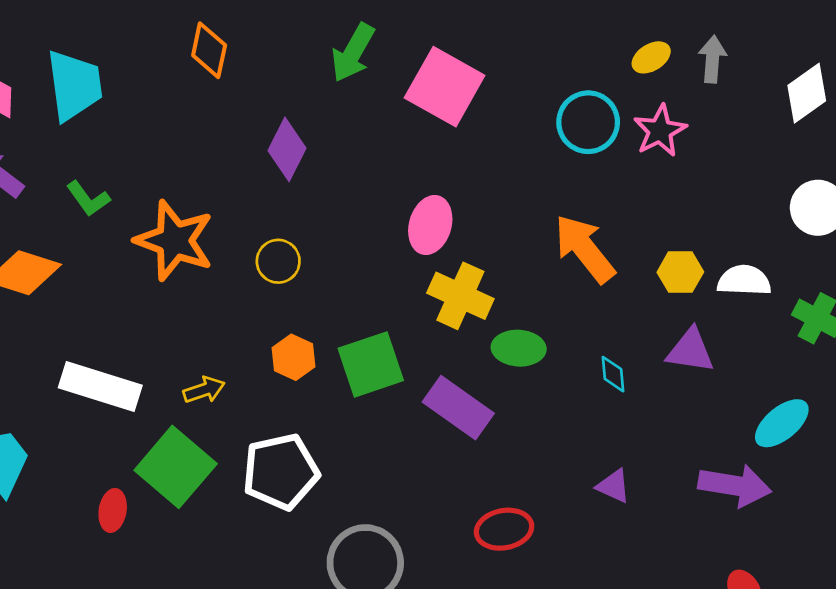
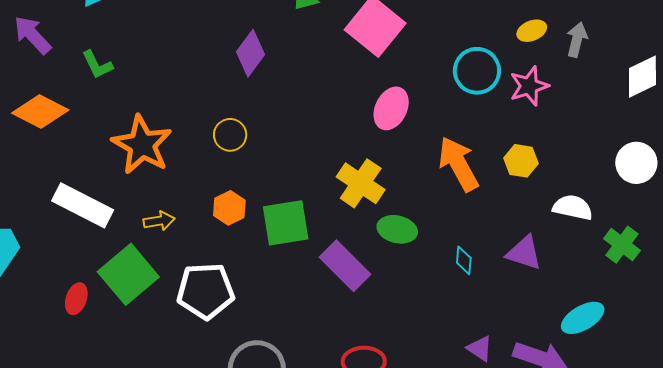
pink ellipse: (430, 225) -> (391, 108), moved
orange star: (174, 241) -> (142, 145), moved
yellow hexagon: (680, 272) -> (521, 161), moved
purple triangle: (614, 486) -> (480, 348), moved

